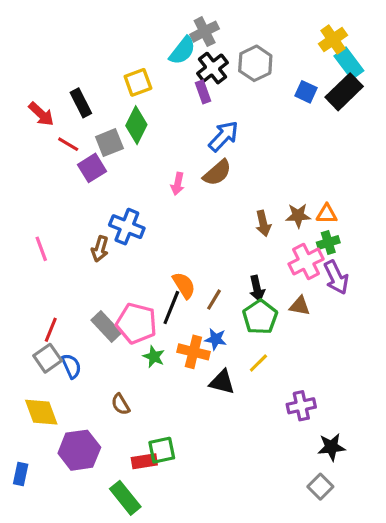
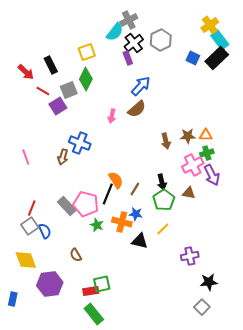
green rectangle: (125, 498) -> (94, 314), moved

